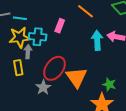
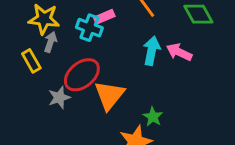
pink rectangle: (60, 26) -> (104, 17), turned 32
cyan cross: (38, 37) -> (89, 28), moved
yellow rectangle: (18, 68) -> (31, 61), turned -35

